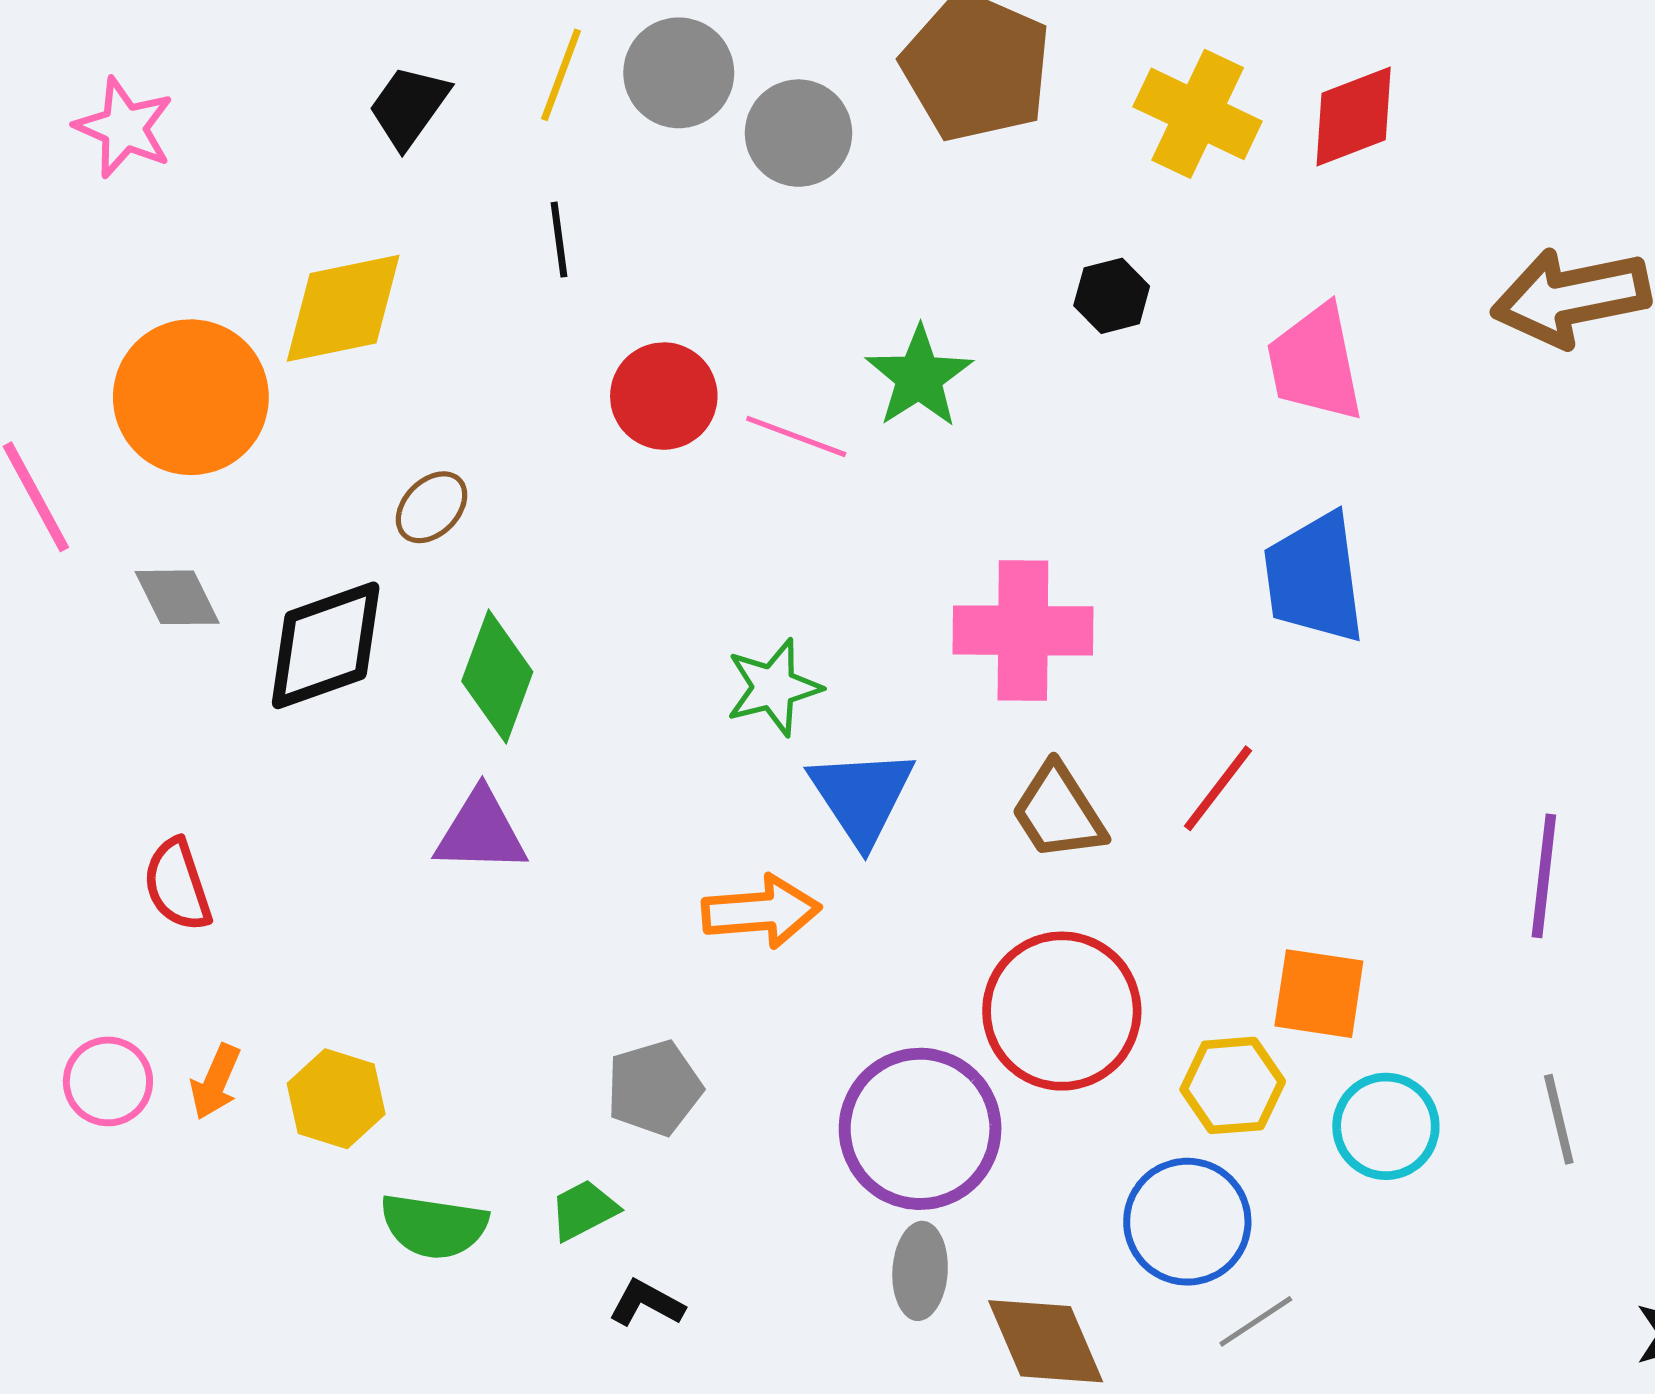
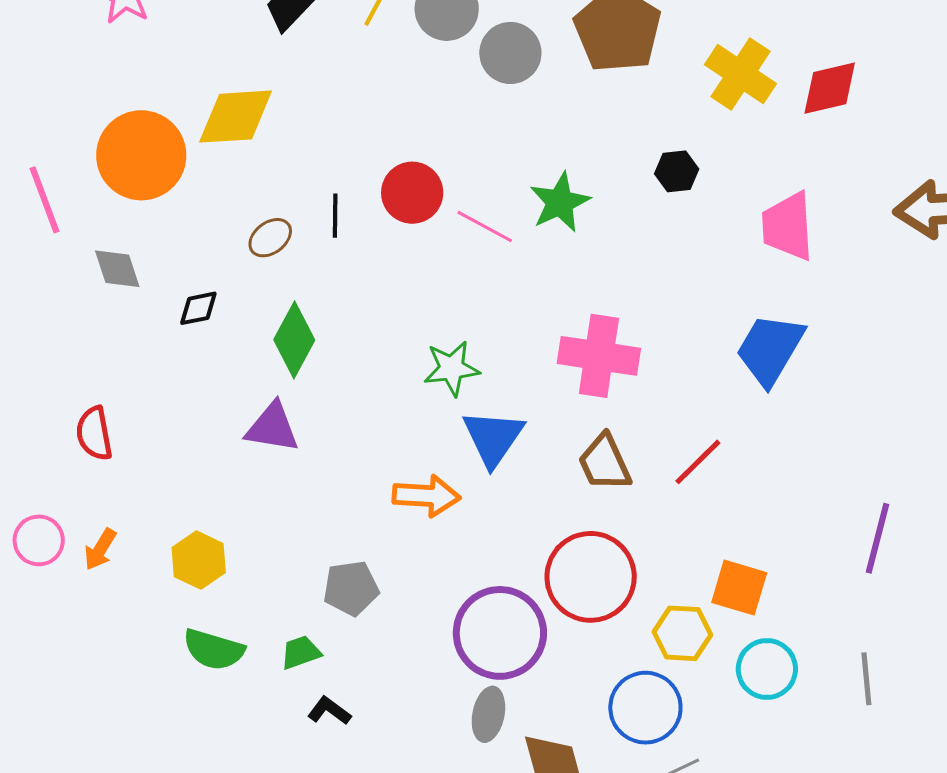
black line: (559, 240) -> (335, 216), moved
blue trapezoid: (1314, 578) -> (770, 349), turned 30
black diamond: (326, 645) -> (198, 308), size x0.5
yellow hexagon: (336, 1099) -> (199, 560), moved

